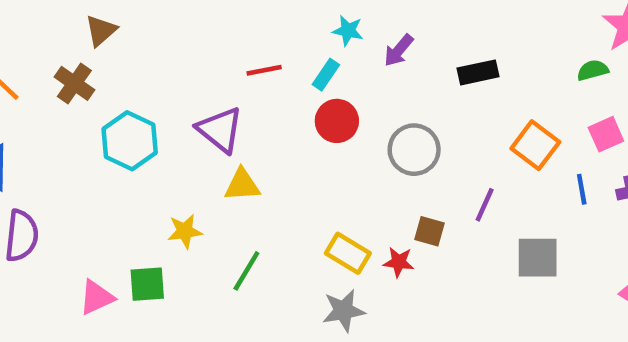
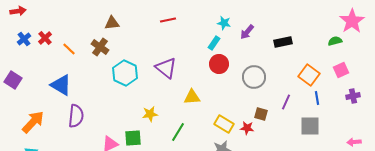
brown triangle: (101, 31) -> (112, 23), turned 35
red line: (264, 70) -> (168, 20), moved
yellow triangle: (242, 185) -> (192, 97), moved
blue line: (582, 189) -> (317, 98), moved

